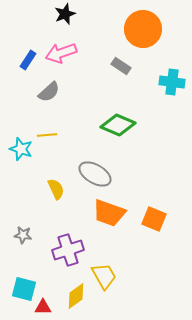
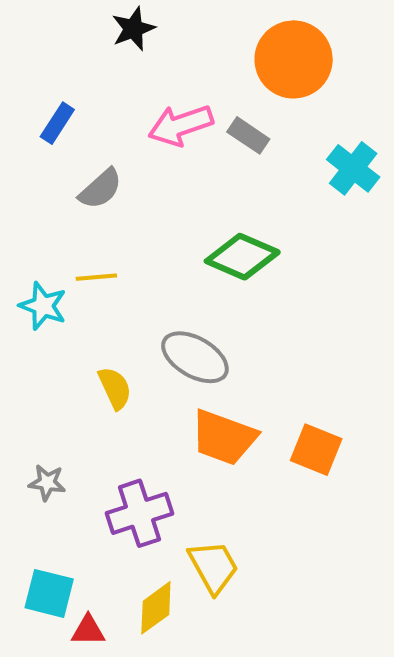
pink arrow: (61, 53) -> (181, 125), moved
cyan cross: (172, 82) -> (353, 168), turned 30

